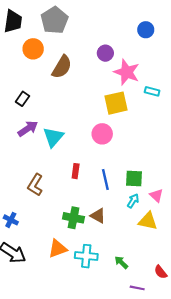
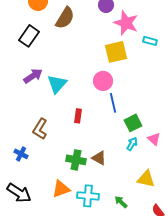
black rectangle: (22, 99) -> (29, 36), moved, size x1.5
green square: (134, 178) -> (133, 123), turned -30
blue line: (105, 180) -> (113, 103), moved
blue cross: (11, 220) -> (21, 154), moved
yellow triangle: (148, 221) -> (146, 179), moved

